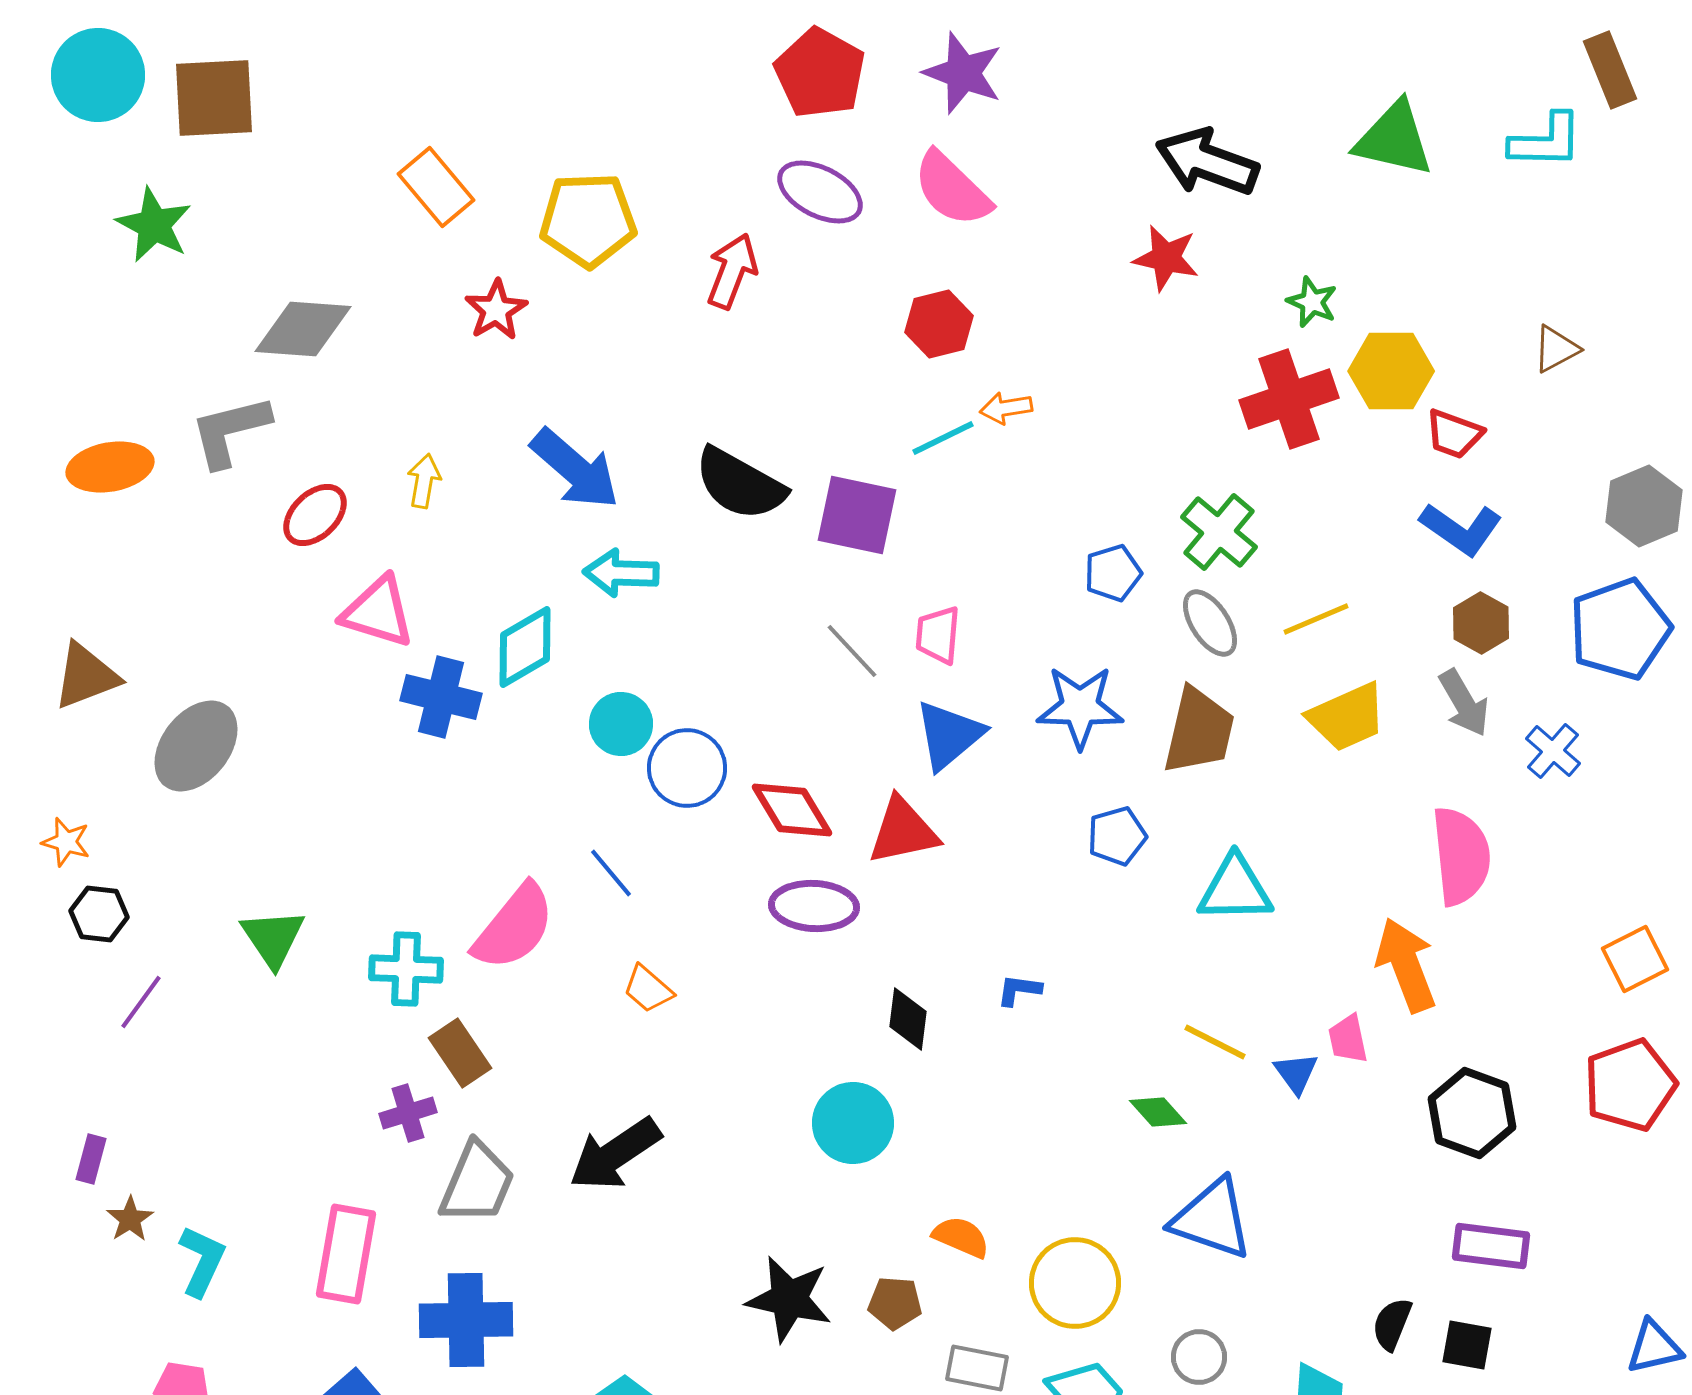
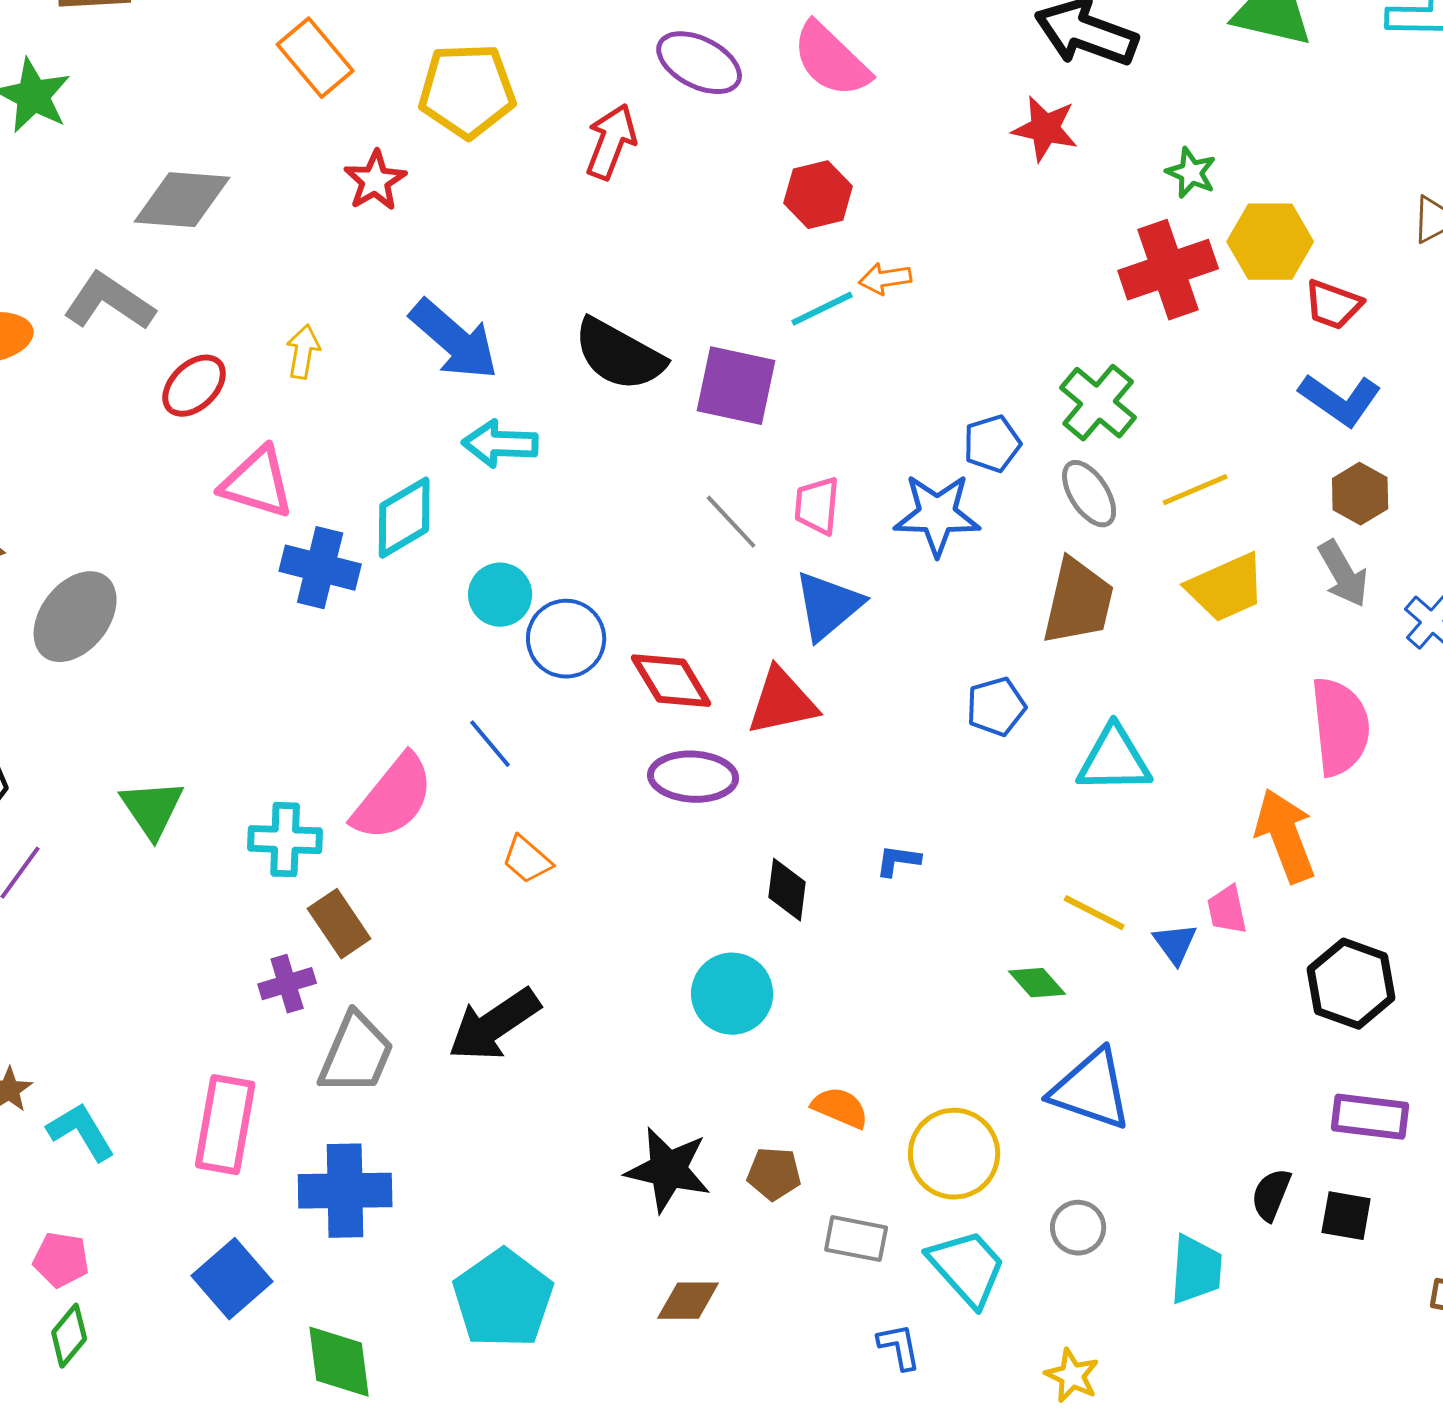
gray L-shape: (230, 431) -> (109, 302), turned 48
blue star: (1080, 707) -> (937, 515), moved
cyan L-shape: (202, 1261) -> (81, 1132), turned -56

